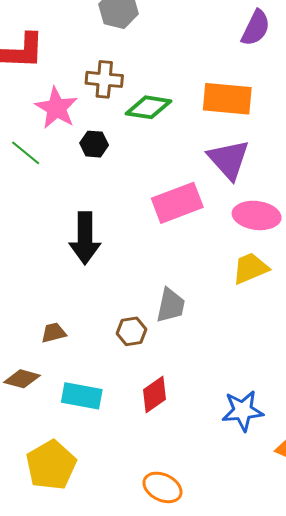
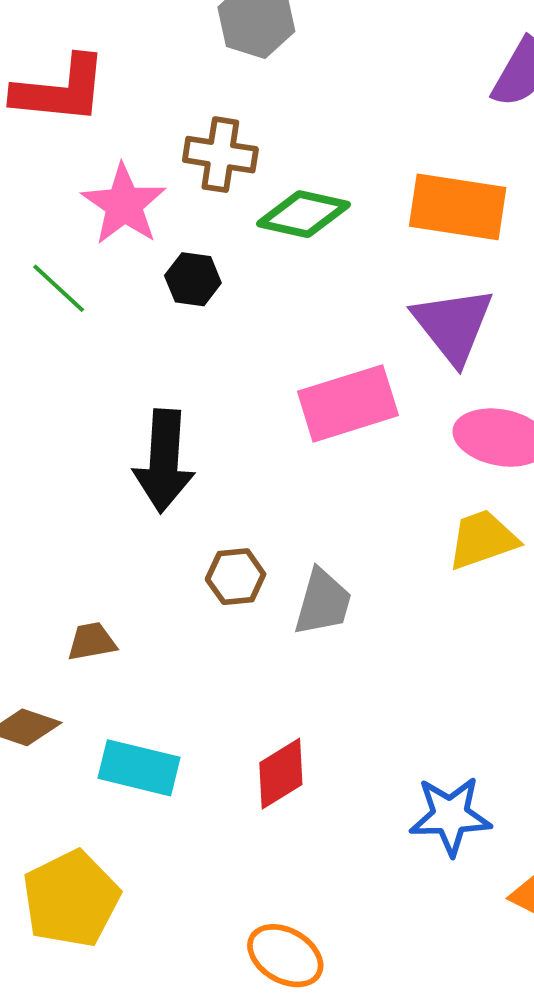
brown hexagon: (132, 331) -> (236, 577), moved

